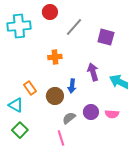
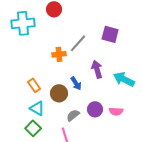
gray line: (74, 27) -> (78, 43), moved
blue arrow: (72, 86) -> (76, 83), turned -40
cyan triangle: (16, 105) -> (37, 108), moved
green square: (20, 130) -> (33, 128), moved

